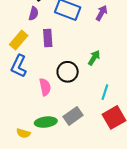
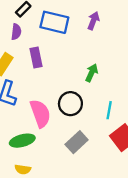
black circle: (68, 72) -> (70, 104), moved
pink semicircle: (45, 87) -> (40, 113), size x1.4
green ellipse: (46, 122) -> (22, 141), moved

